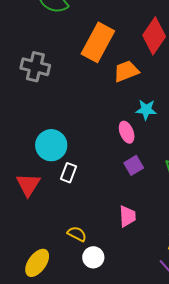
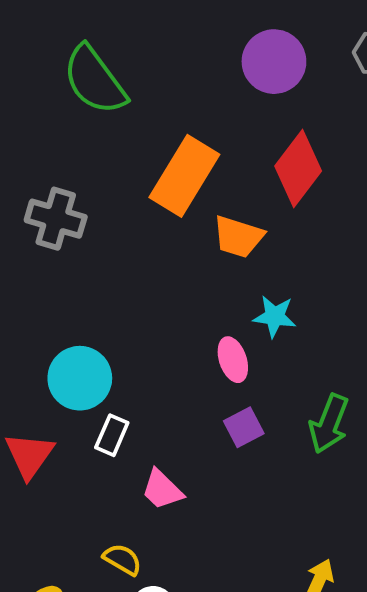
orange trapezoid: (126, 71) -> (238, 237), turned -144
pink trapezoid: (127, 216) -> (162, 490), moved, turned 135

